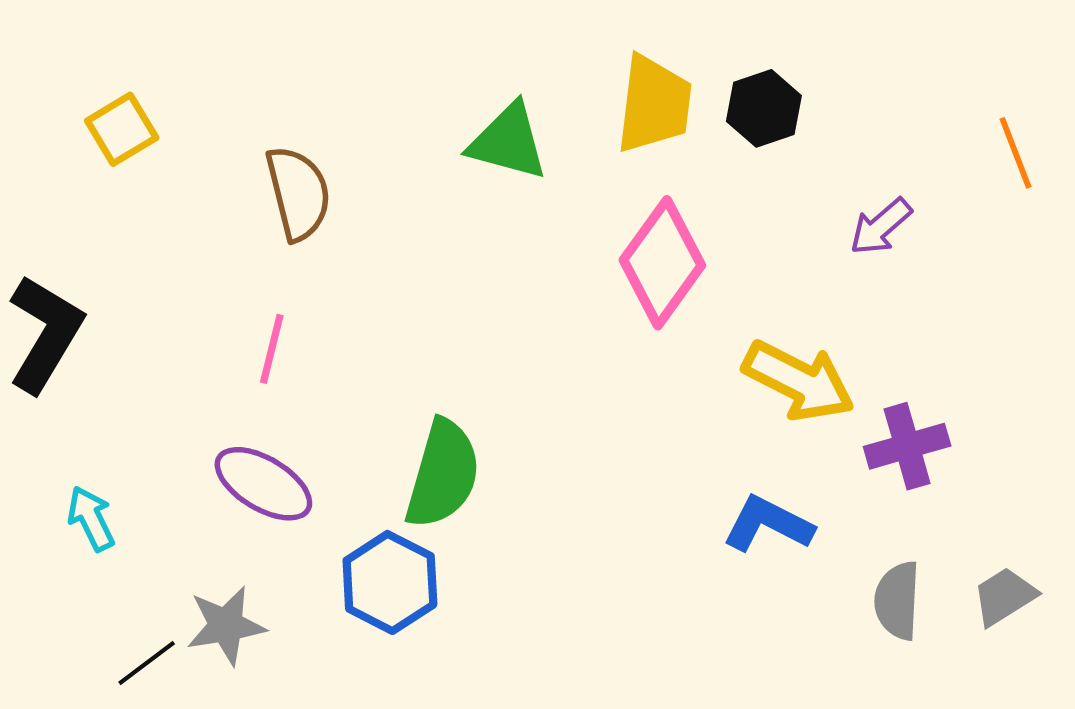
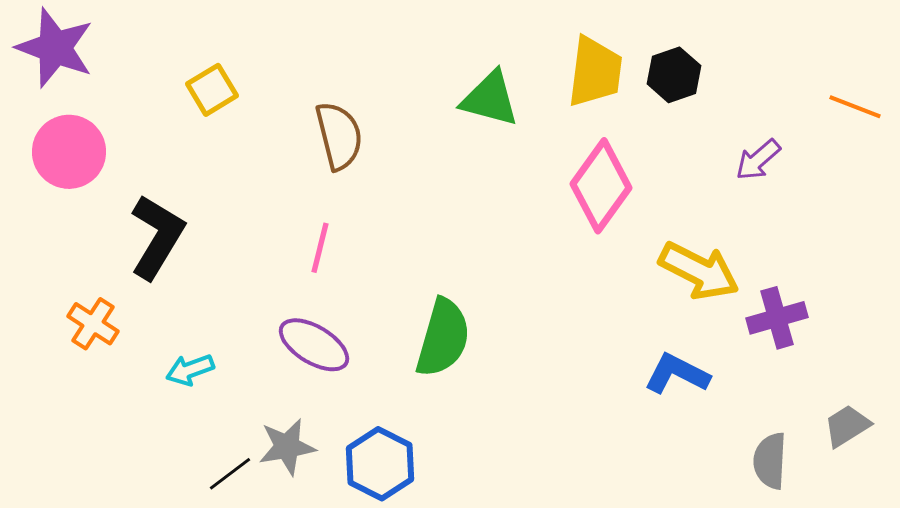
orange line: (1015, 153) -> (855, 107), turned -48
cyan arrow: (91, 519) -> (190, 370), turned -84
blue hexagon: (390, 582) -> (380, 464), moved
gray semicircle: (897, 601) -> (770, 461), moved

